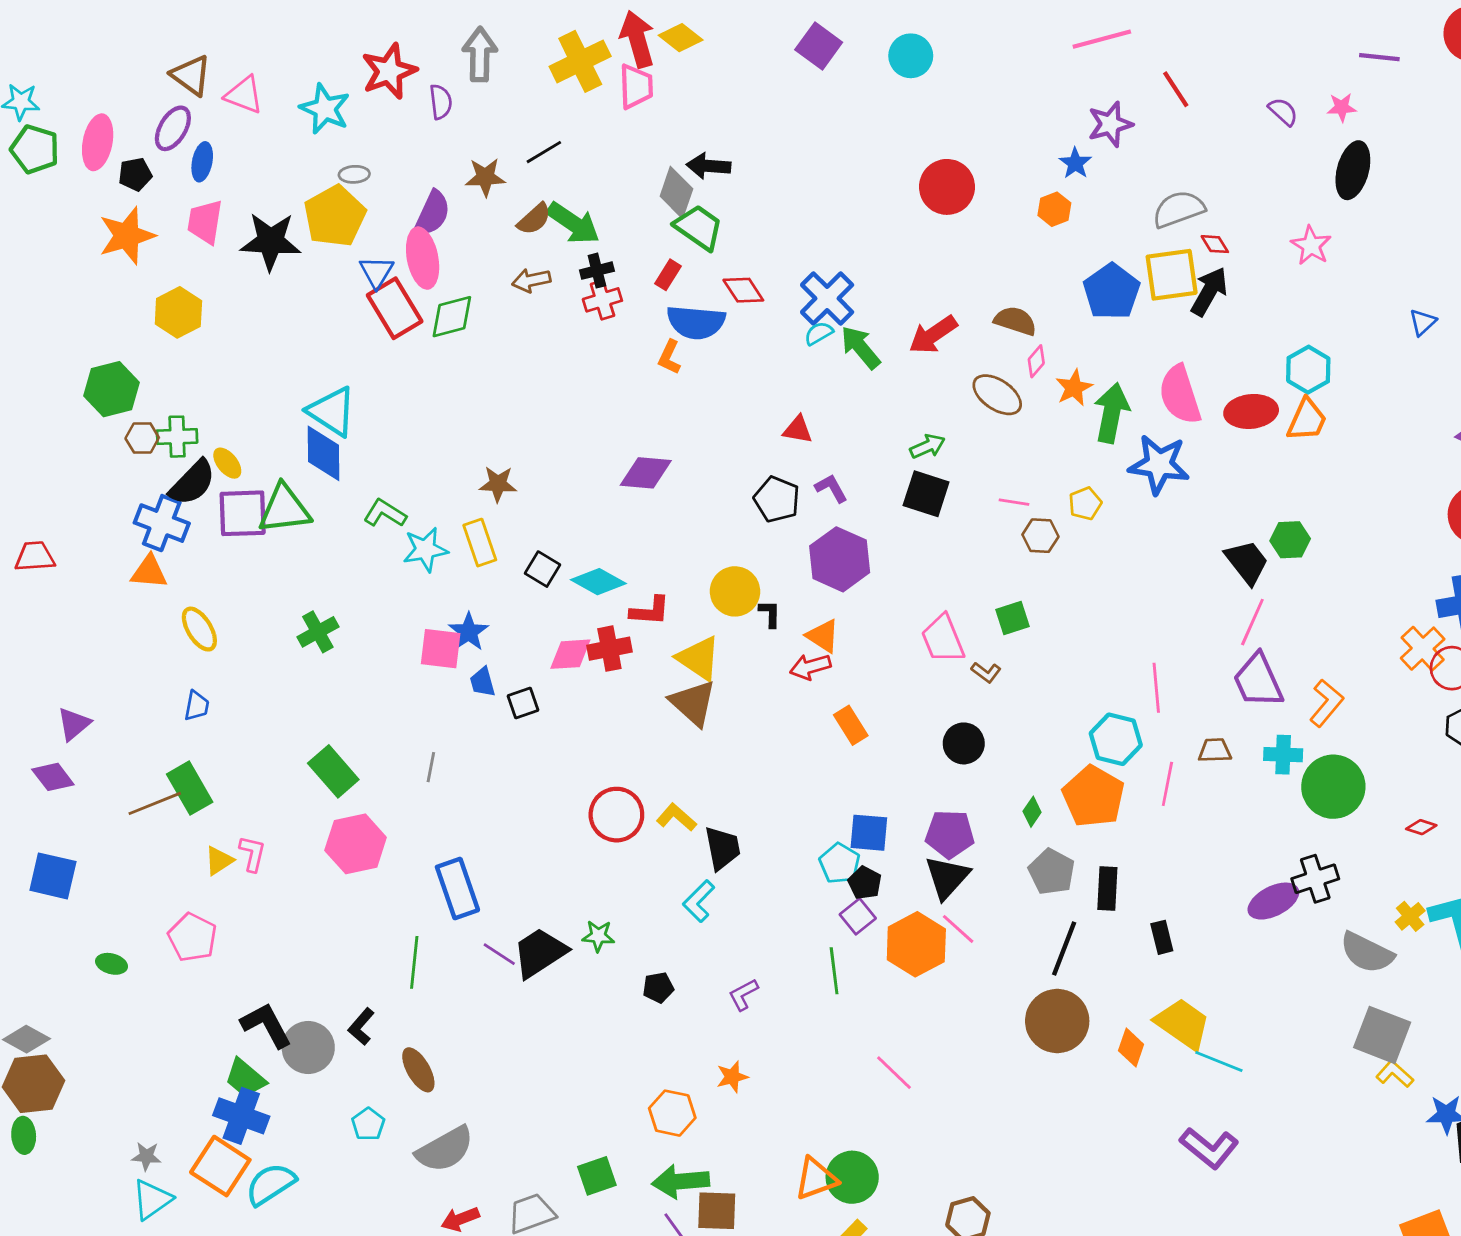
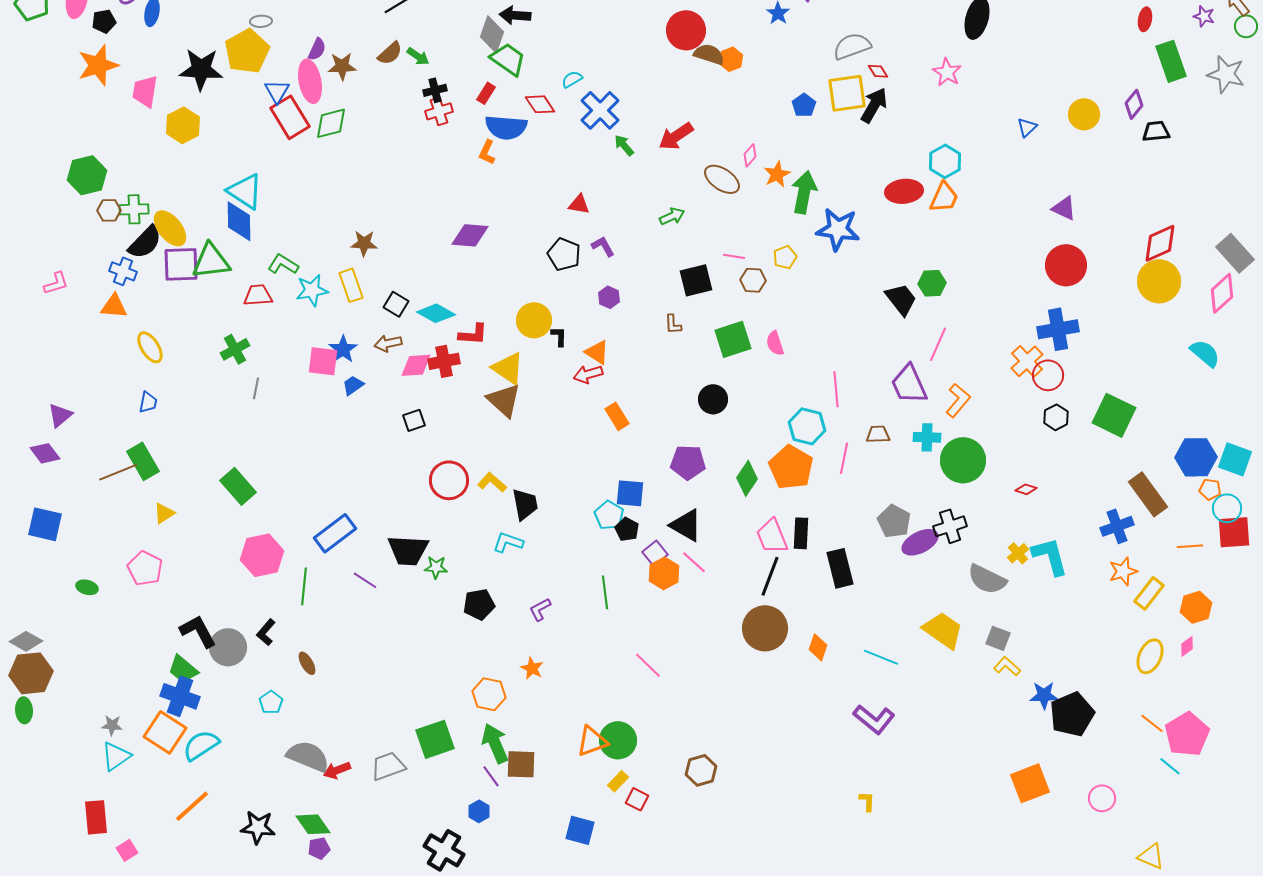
brown star: (485, 177) -> (342, 66), moved
orange hexagon: (1054, 209) -> (731, 59), moved
purple semicircle: (432, 213) -> (317, 49), size x0.7
pink trapezoid: (205, 222) -> (145, 91), moved
green arrow: (573, 223) -> (418, 56), size x0.6
brown arrow: (531, 280) -> (388, 343), moved
blue pentagon: (1112, 292) -> (804, 105), size x0.6
yellow hexagon: (178, 312) -> (183, 125), moved
brown semicircle: (1015, 321) -> (709, 54), moved
cyan semicircle: (819, 333) -> (572, 79), moved
green arrow: (861, 347) -> (624, 145), size x0.7
pink semicircle: (1180, 395) -> (775, 343), moved, size x0.6
yellow ellipse: (227, 463) -> (170, 228), size x1.6
black square: (926, 494) -> (696, 280), moved, turned -32
blue cross: (162, 523) -> (123, 271), size x0.7
red trapezoid: (35, 557) -> (258, 295), moved
purple hexagon: (840, 559) -> (609, 297), size x0.5
green square: (1013, 618) -> (733, 339), size x1.5
pink line: (1252, 622) -> (938, 344), moved
pink trapezoid: (943, 639) -> (772, 536), moved
brown L-shape: (986, 672) -> (673, 324), moved, turned 50
blue trapezoid: (483, 682) -> (353, 385), turned 70
black square: (523, 703) -> (414, 420), moved
black circle: (964, 743) -> (713, 399), moved
gray line: (431, 767) -> (256, 388), moved
green rectangle: (333, 771) -> (238, 486), moved
green diamond: (1032, 812) -> (747, 478), size x1.6
purple pentagon: (950, 834) -> (688, 462), moved
pink hexagon: (356, 844) -> (262, 555), moved
pink L-shape: (252, 854) -> (56, 283), moved, turned 60
gray pentagon: (1052, 872) -> (894, 521), moved
black triangle: (947, 877) -> (686, 525), turned -42
blue rectangle: (457, 888) -> (335, 533), turned 72
cyan L-shape: (699, 901) -> (508, 542), turned 64
purple square: (858, 916) -> (655, 553), moved
black rectangle: (1162, 937) -> (840, 568), size x1.6
orange hexagon: (916, 944) -> (664, 573), size x0.7
black trapezoid: (540, 953) -> (408, 550), moved, turned -144
black pentagon: (658, 988) -> (479, 604), size x1.4
yellow trapezoid: (1183, 1024) -> (943, 630), moved
gray square: (1382, 1035) -> (998, 638), size x0.6
brown ellipse: (418, 1070) -> (307, 663), size x0.7
orange star: (732, 1077) -> (532, 668), turned -30
gray semicircle: (445, 1149) -> (308, 756), moved, turned -129
green square: (597, 1176) -> (435, 739), size x1.4
green arrow: (681, 1181) -> (495, 743), turned 72

